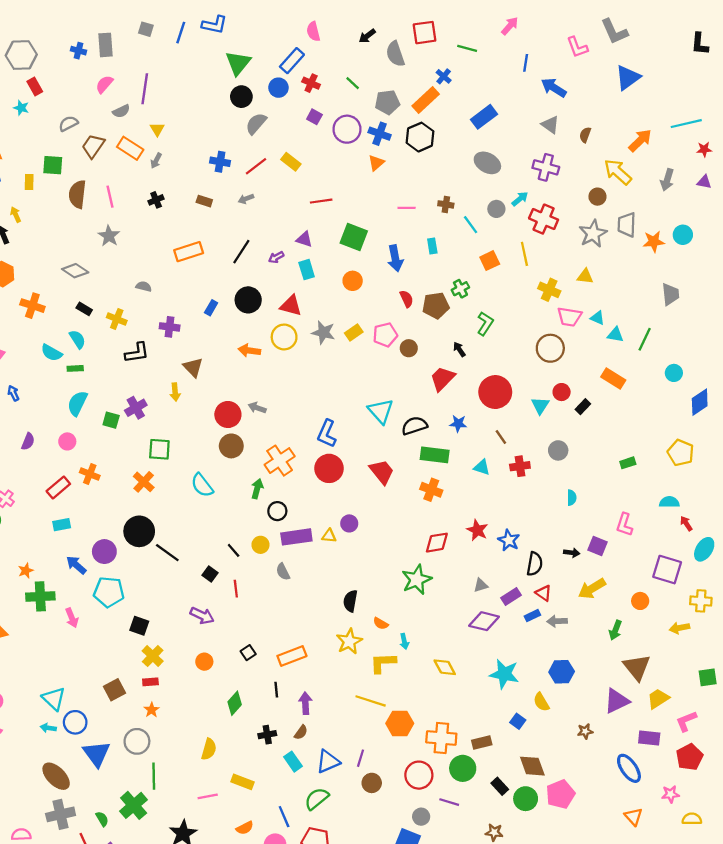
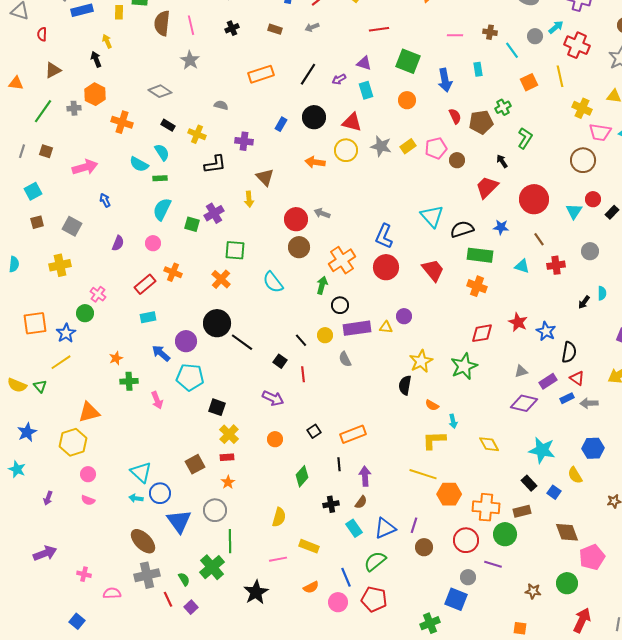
black arrow: (572, 553) -> (584, 302), moved, turned 120
green cross: (40, 596) -> (129, 381), size x0.7
yellow star: (349, 641) -> (421, 361), moved
black rectangle: (500, 786) -> (529, 483), moved
green circle: (526, 799) -> (567, 583), moved

